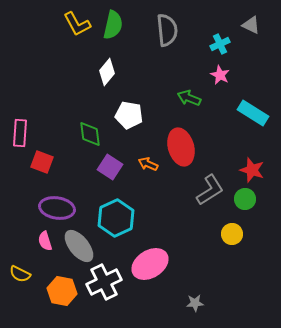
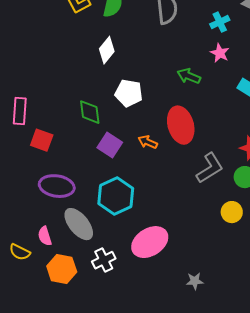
pink semicircle: (45, 241) -> (45, 236), moved
white cross: (104, 282) -> (104, 260), size x0.7

